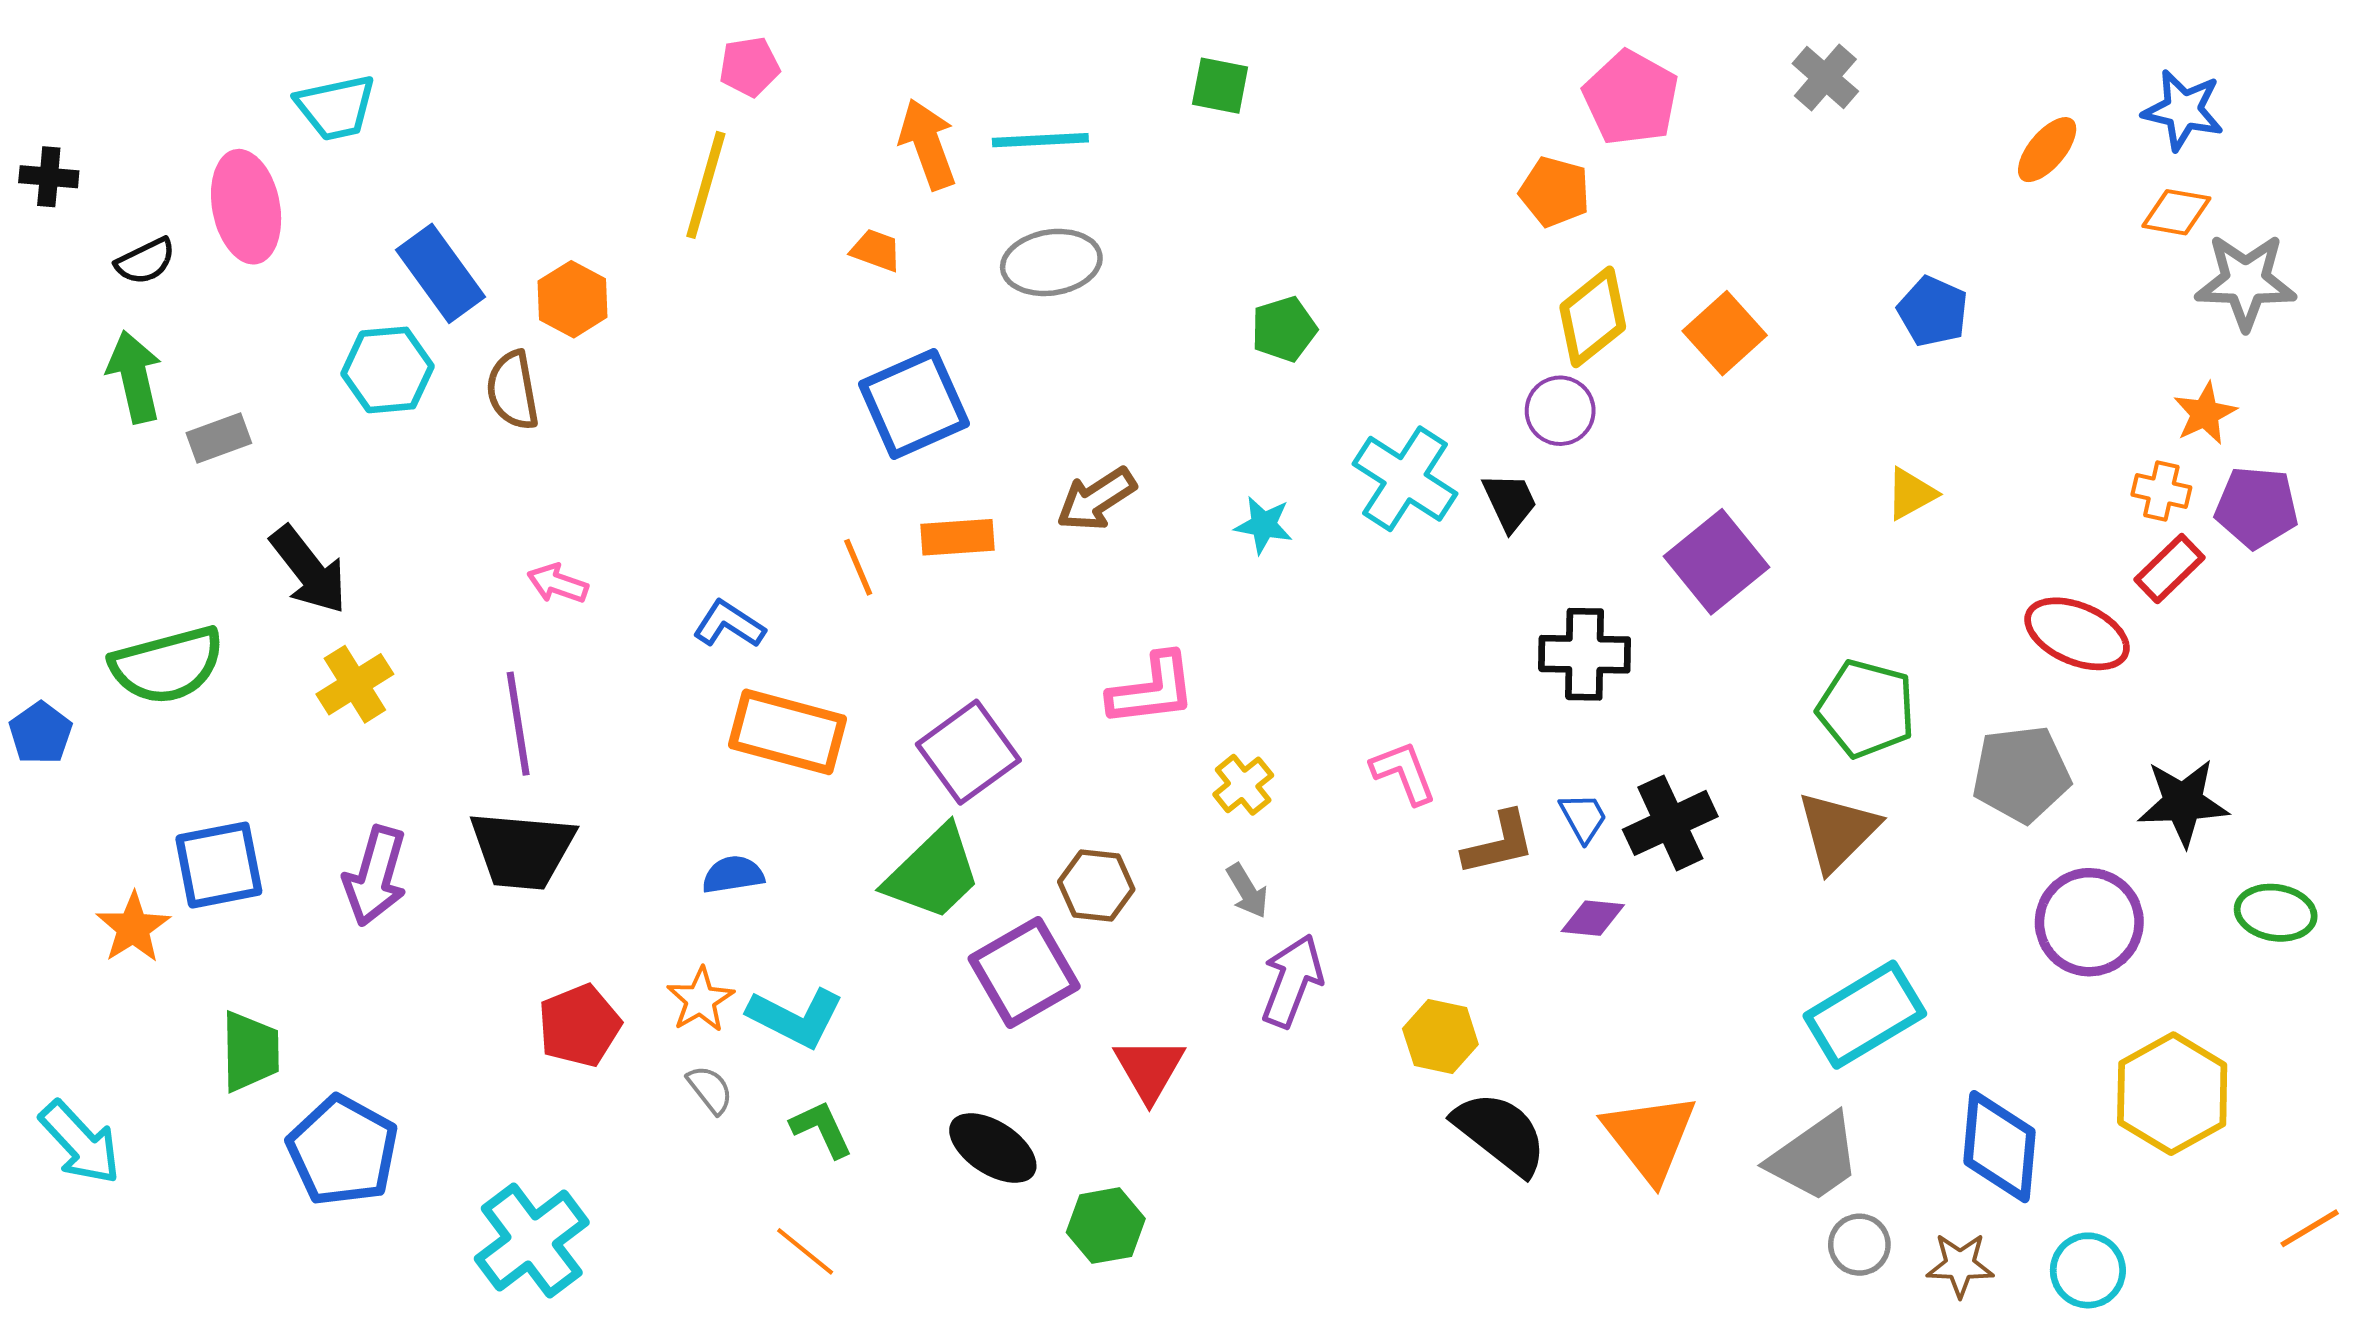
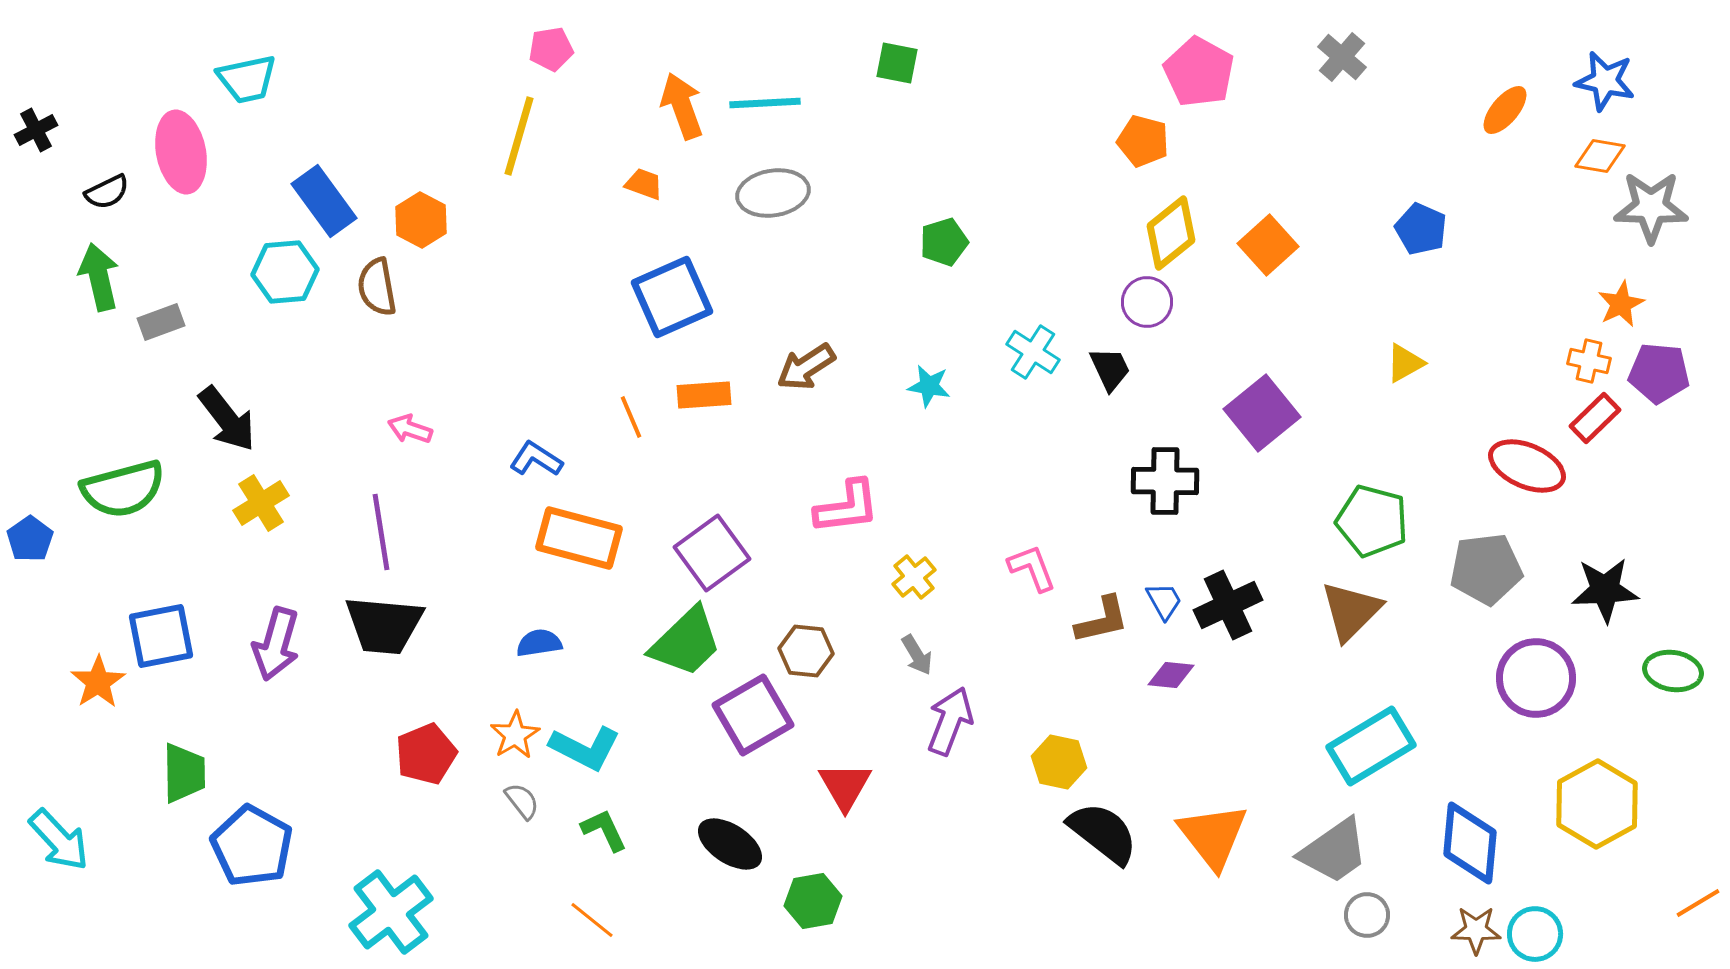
black cross: (49, 177) -> (36, 130), turned -33
cyan cross: (1405, 479) -> (1033, 352), size x0.7
brown star: (1960, 1265) -> (1476, 930), moved

